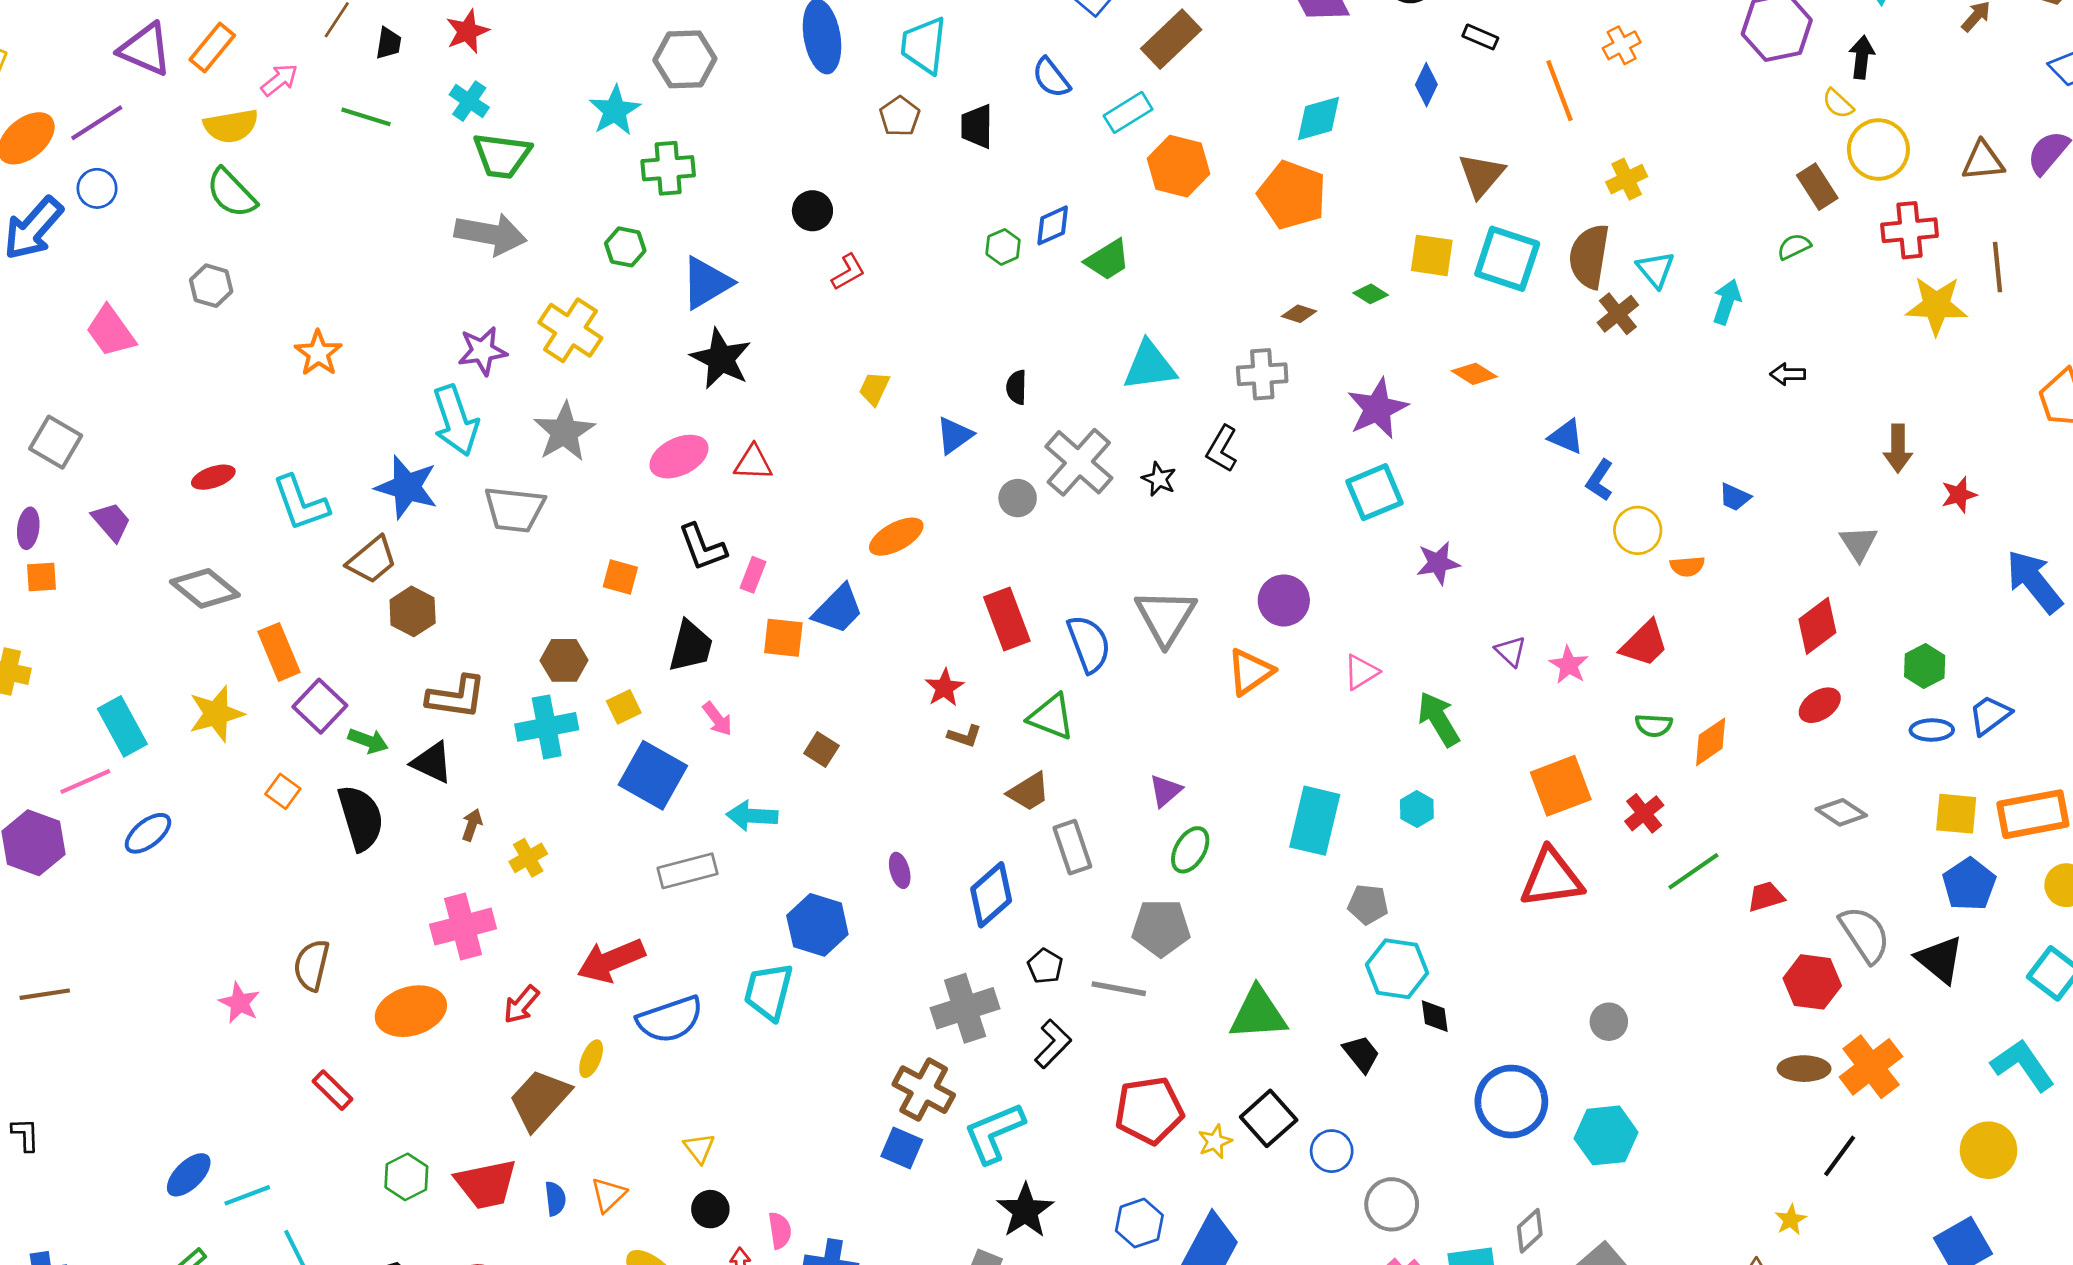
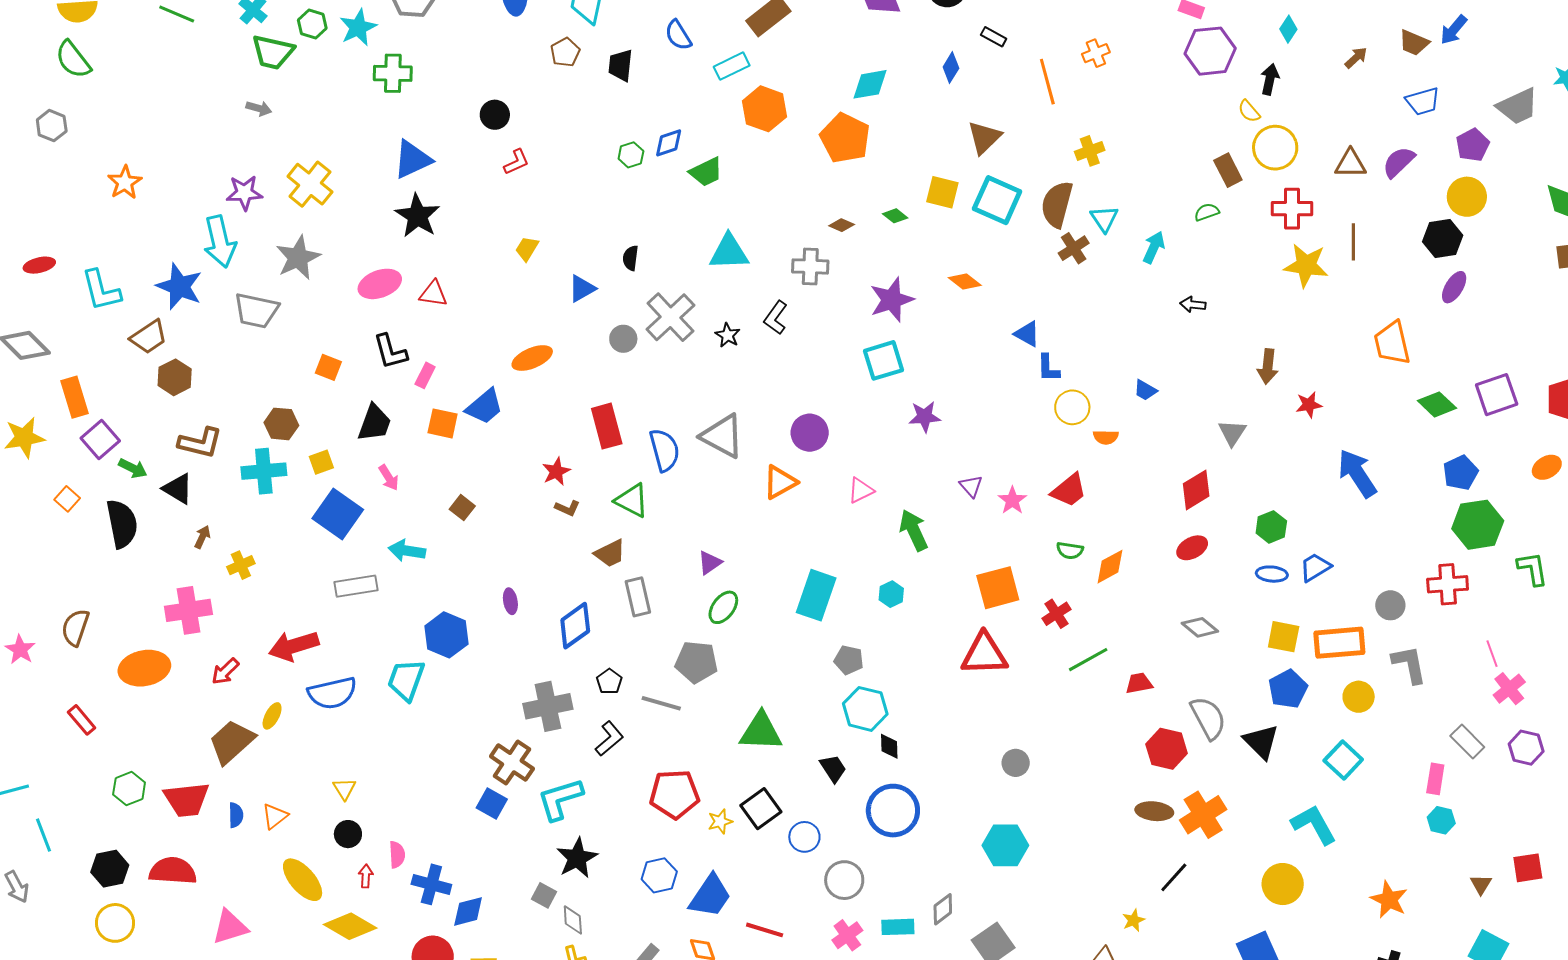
gray arrow: (491, 234) -> (259, 108), size x0.5
green hexagon: (625, 247) -> (312, 24), moved
blue L-shape: (1600, 480) -> (1048, 368), turned -40
gray triangle: (1166, 617) -> (722, 436), turned -39
blue circle: (1511, 1102) -> (893, 811), moved

